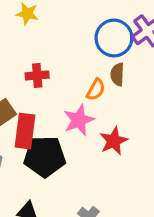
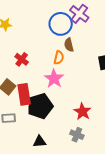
red cross: (37, 75) -> (22, 59), turned -32
red star: (114, 141) -> (82, 112), moved

